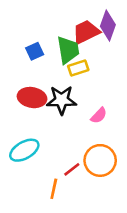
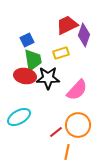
purple diamond: (108, 26) -> (84, 35), moved
green trapezoid: (68, 50) -> (33, 60), moved
pink semicircle: (99, 115) -> (77, 90), size x1.6
orange line: (54, 189) -> (67, 152), moved

